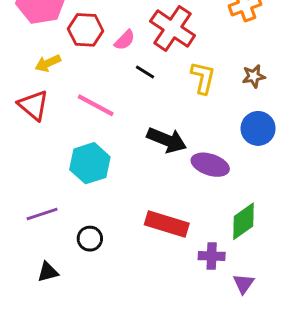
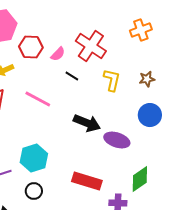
cyan hexagon: (90, 163) -> (34, 158), moved

